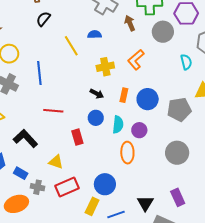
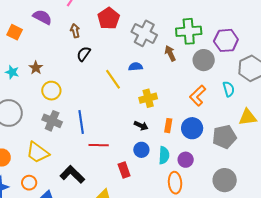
orange L-shape: (136, 60) -> (198, 96), moved
blue line: (39, 73) -> (81, 122), moved

